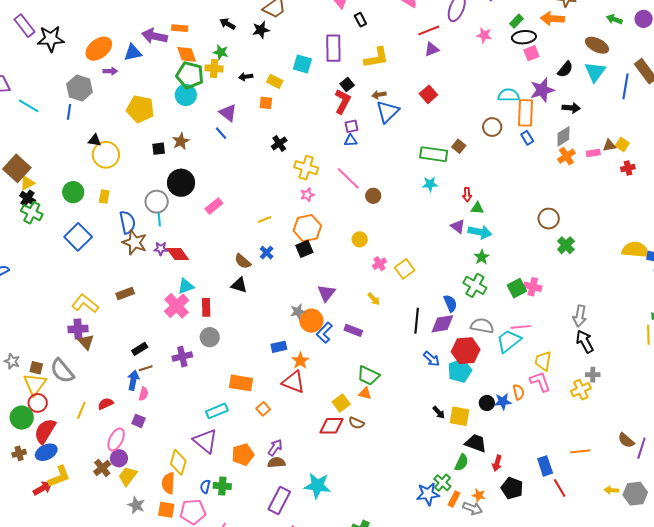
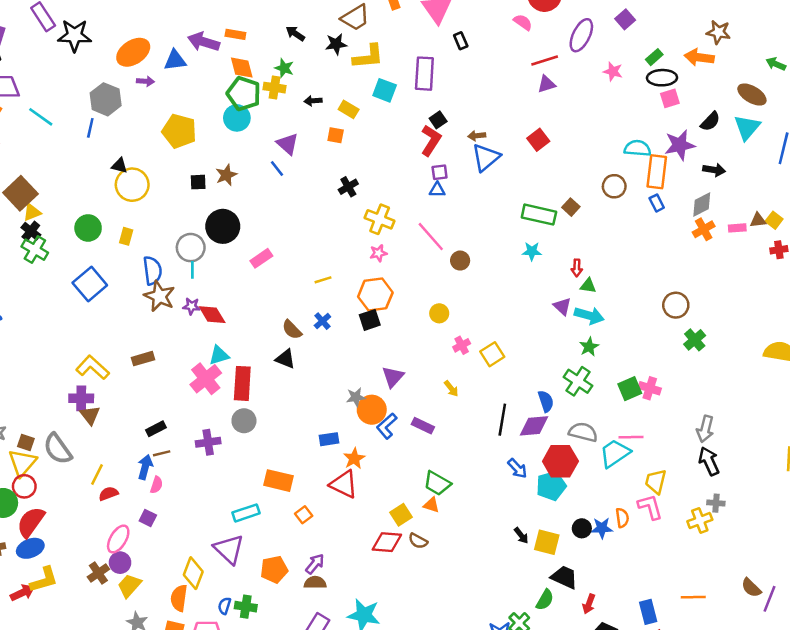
yellow L-shape: (376, 58) -> (368, 57), moved
red rectangle: (206, 307) -> (242, 383), size x1.5
yellow line: (81, 410) -> (97, 474), moved

